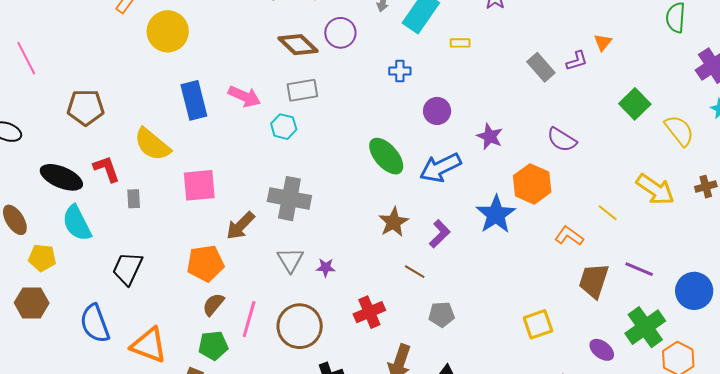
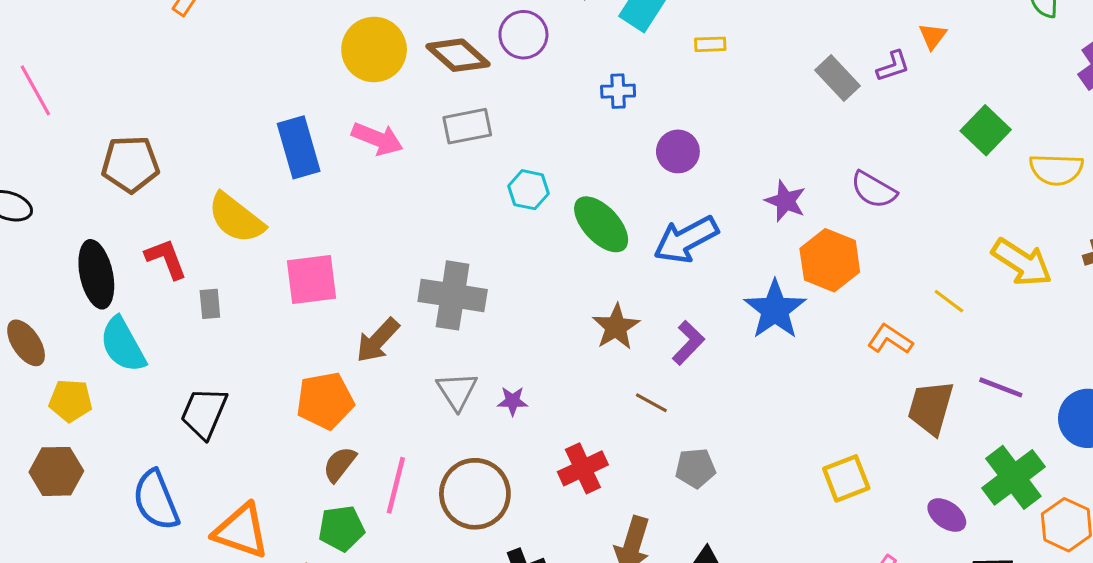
yellow circle: (168, 31) -> (374, 50), moved
cyan hexagon: (284, 127) -> (529, 190), moved
yellow semicircle: (679, 131) -> (1056, 169), turned 132
purple star: (490, 136) -> (785, 201), moved
black ellipse: (61, 177) -> (96, 274), turned 57

